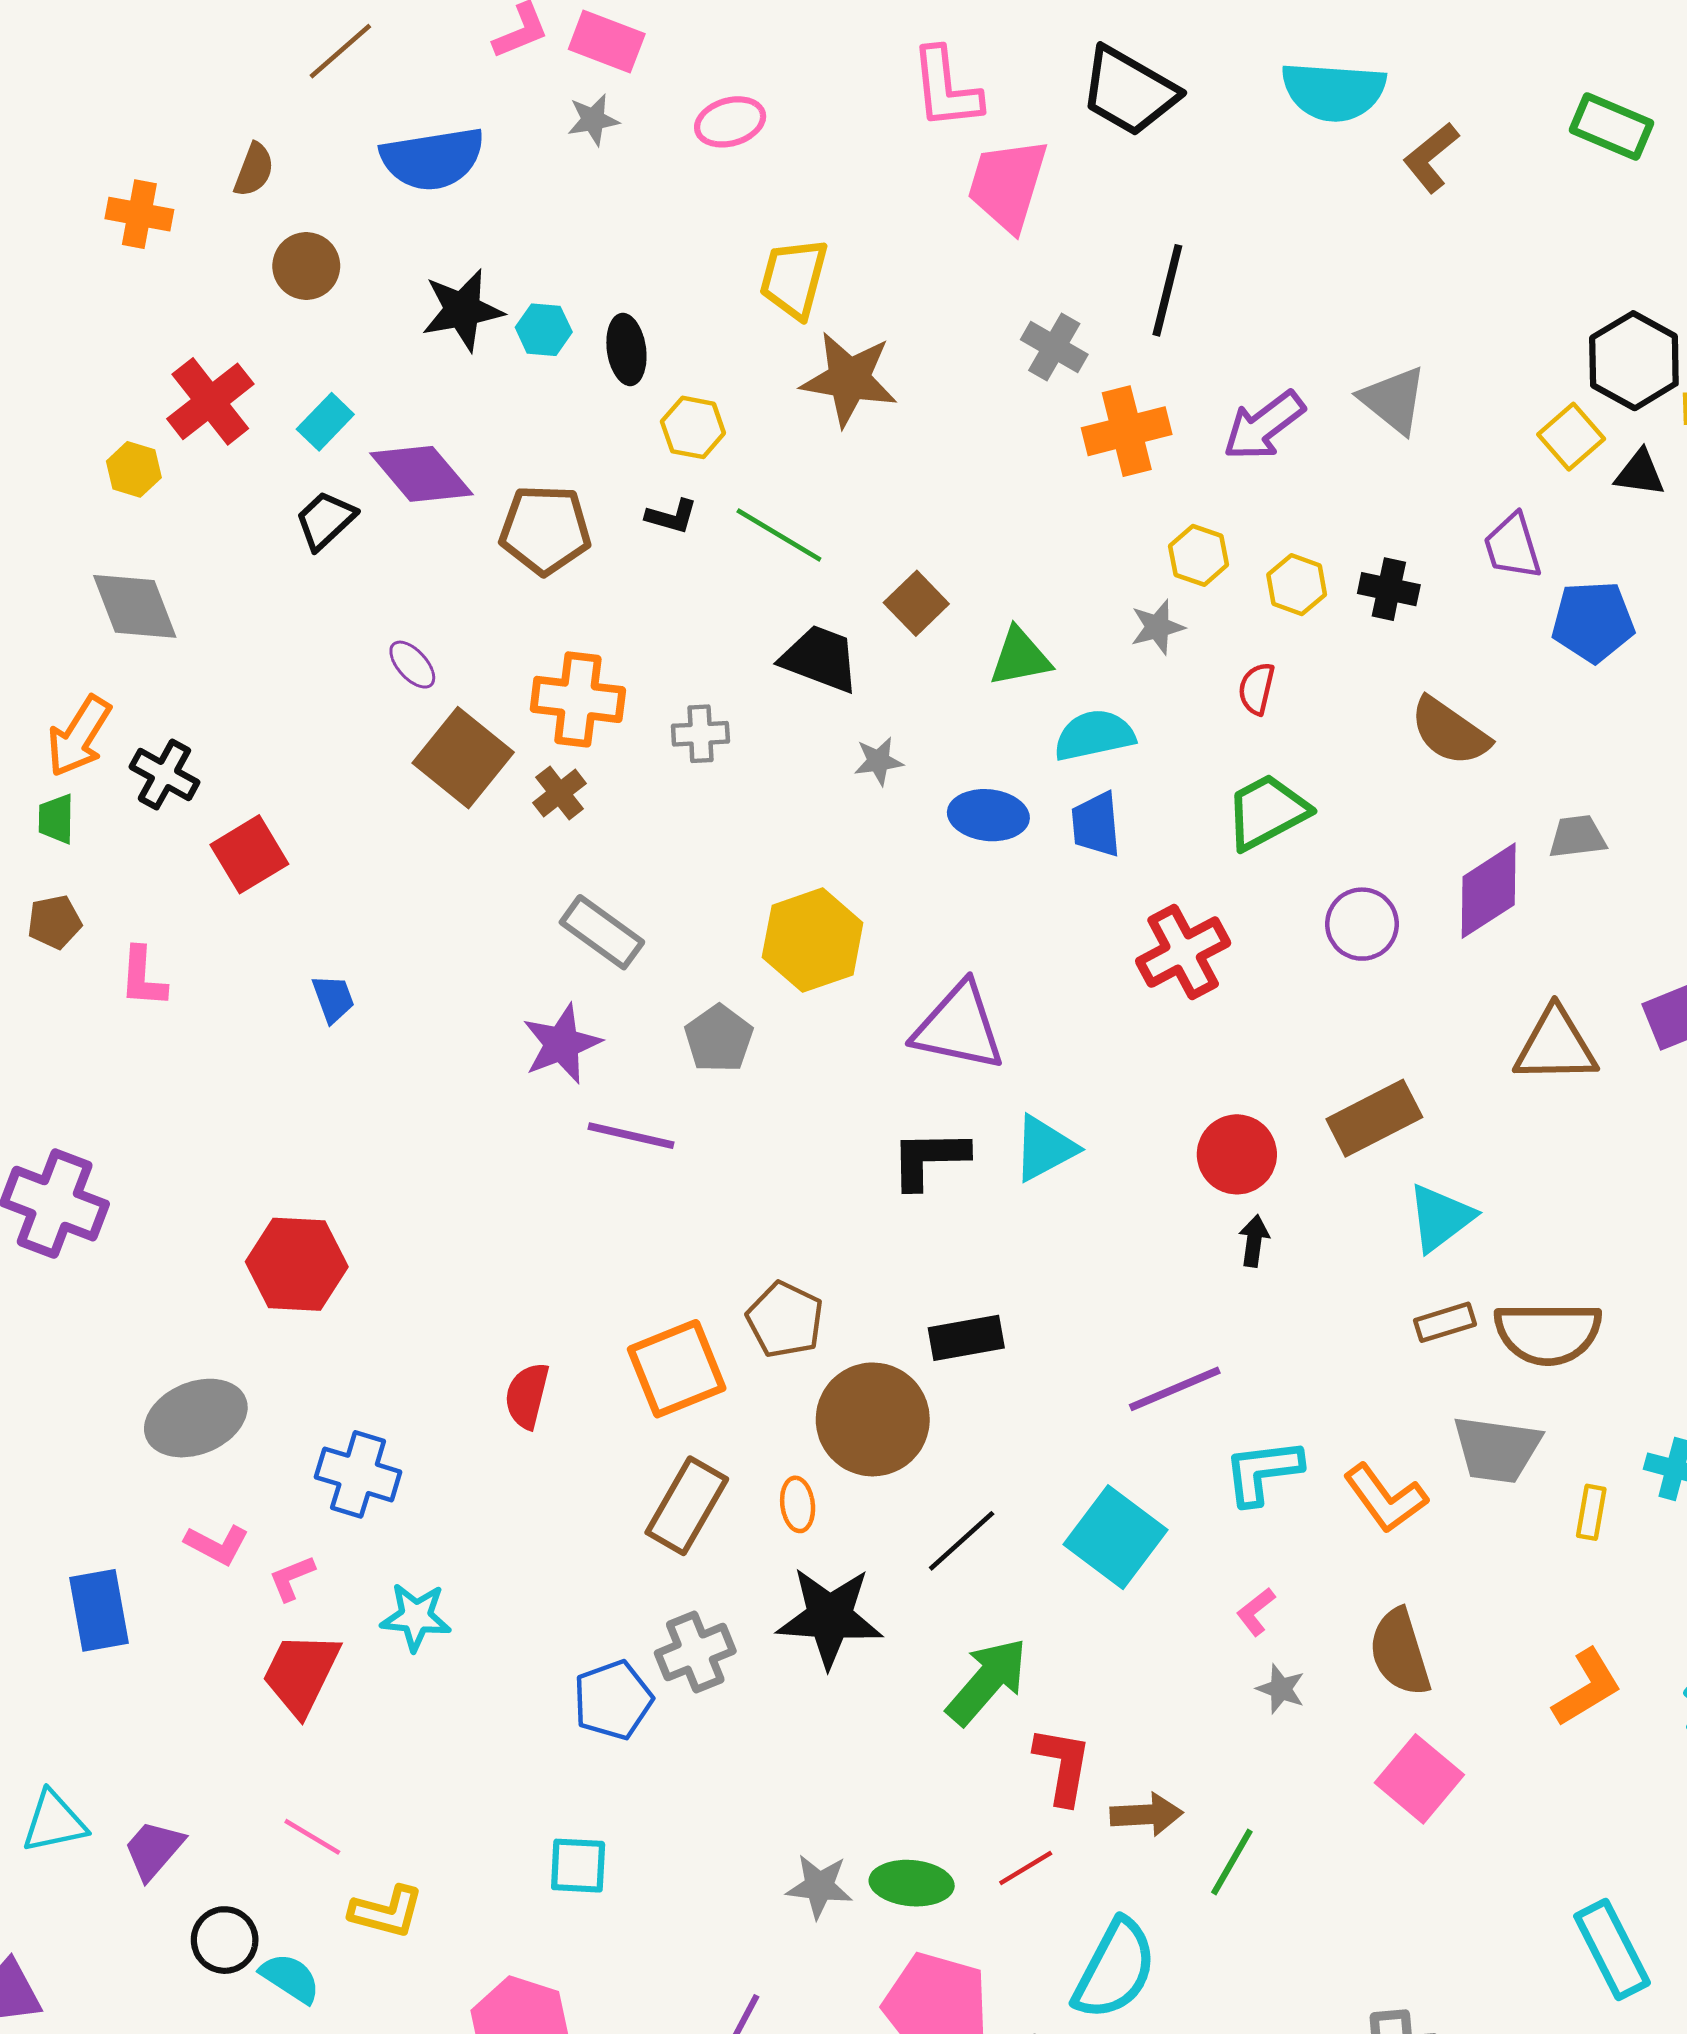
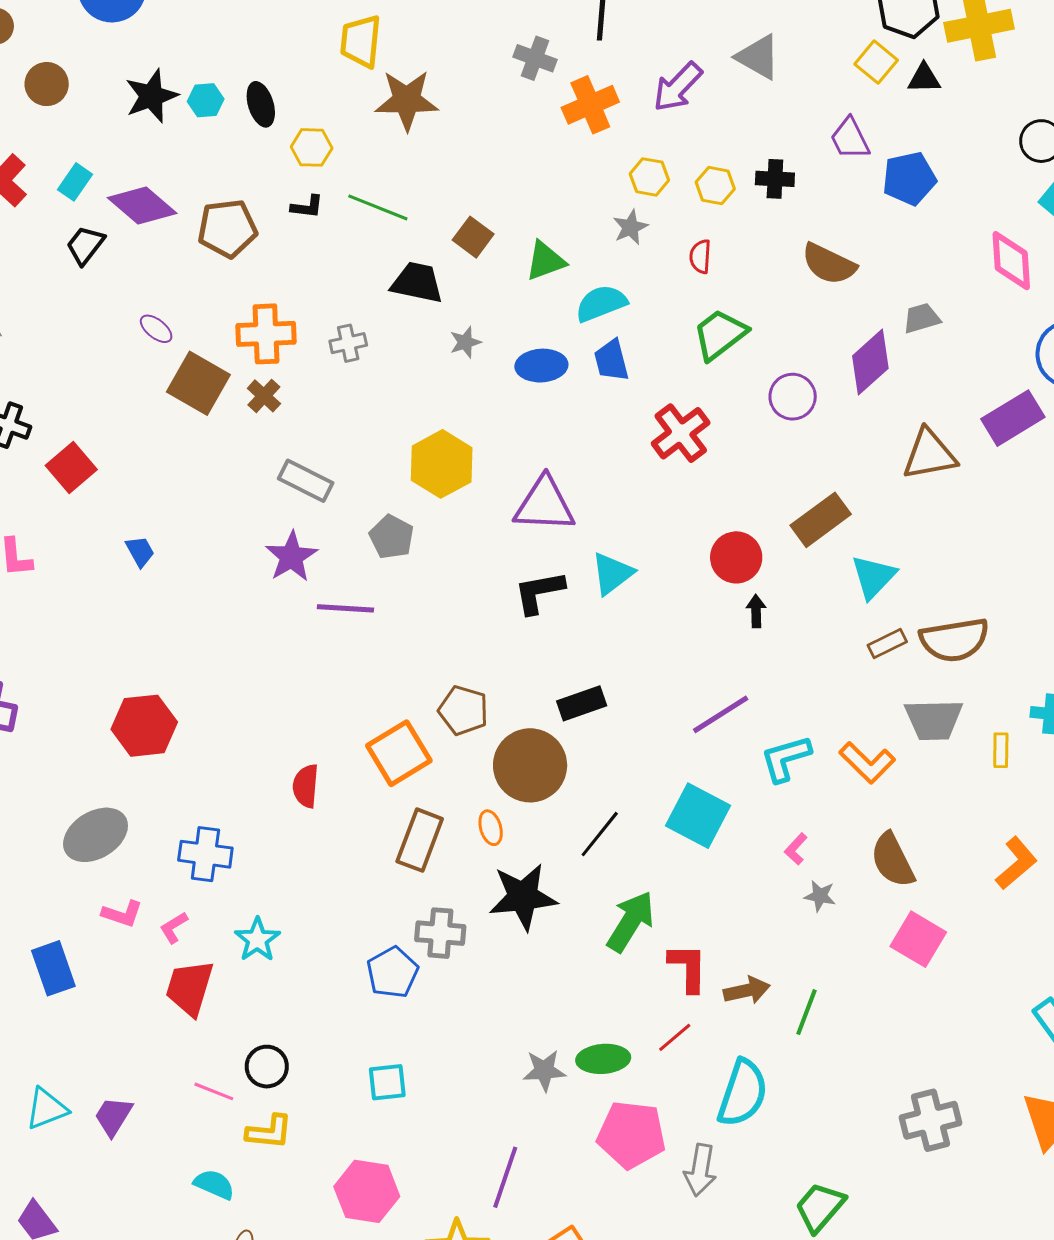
cyan star: (416, 1617) -> (257, 940), turned -30
gray cross: (695, 1652) -> (440, 933), turned 36
black circle: (225, 1940) -> (267, 1067), moved

